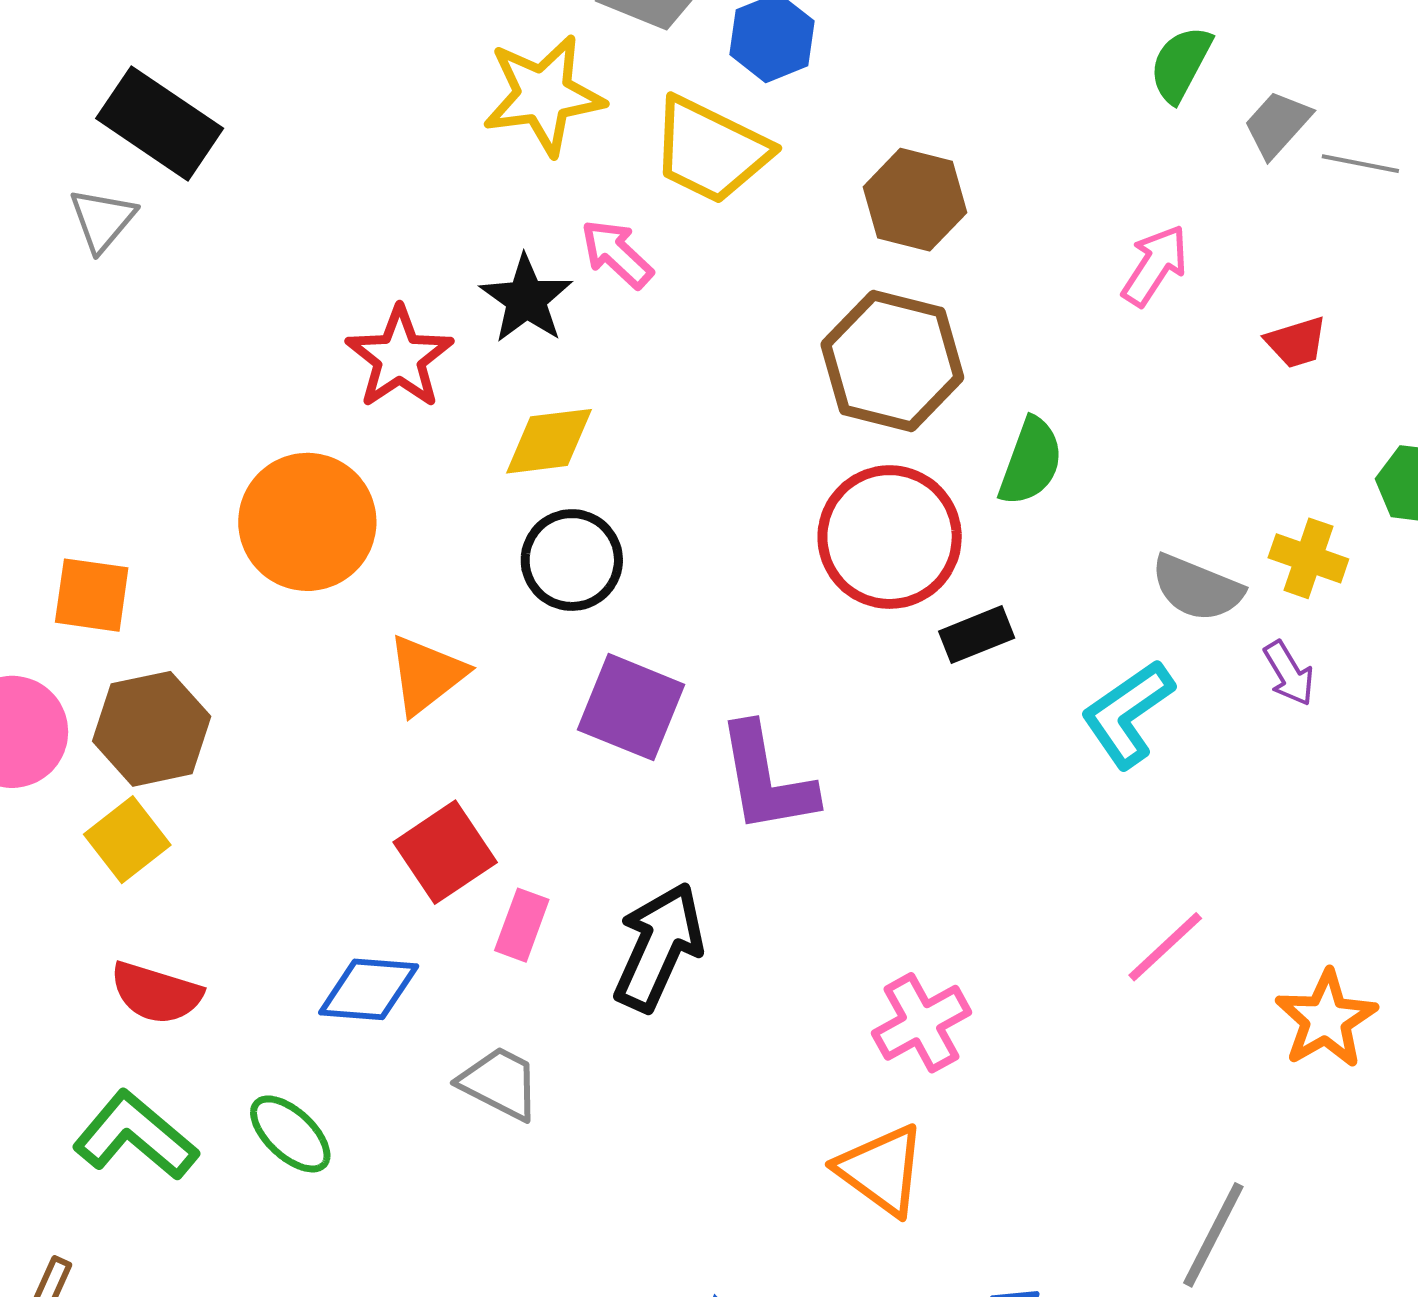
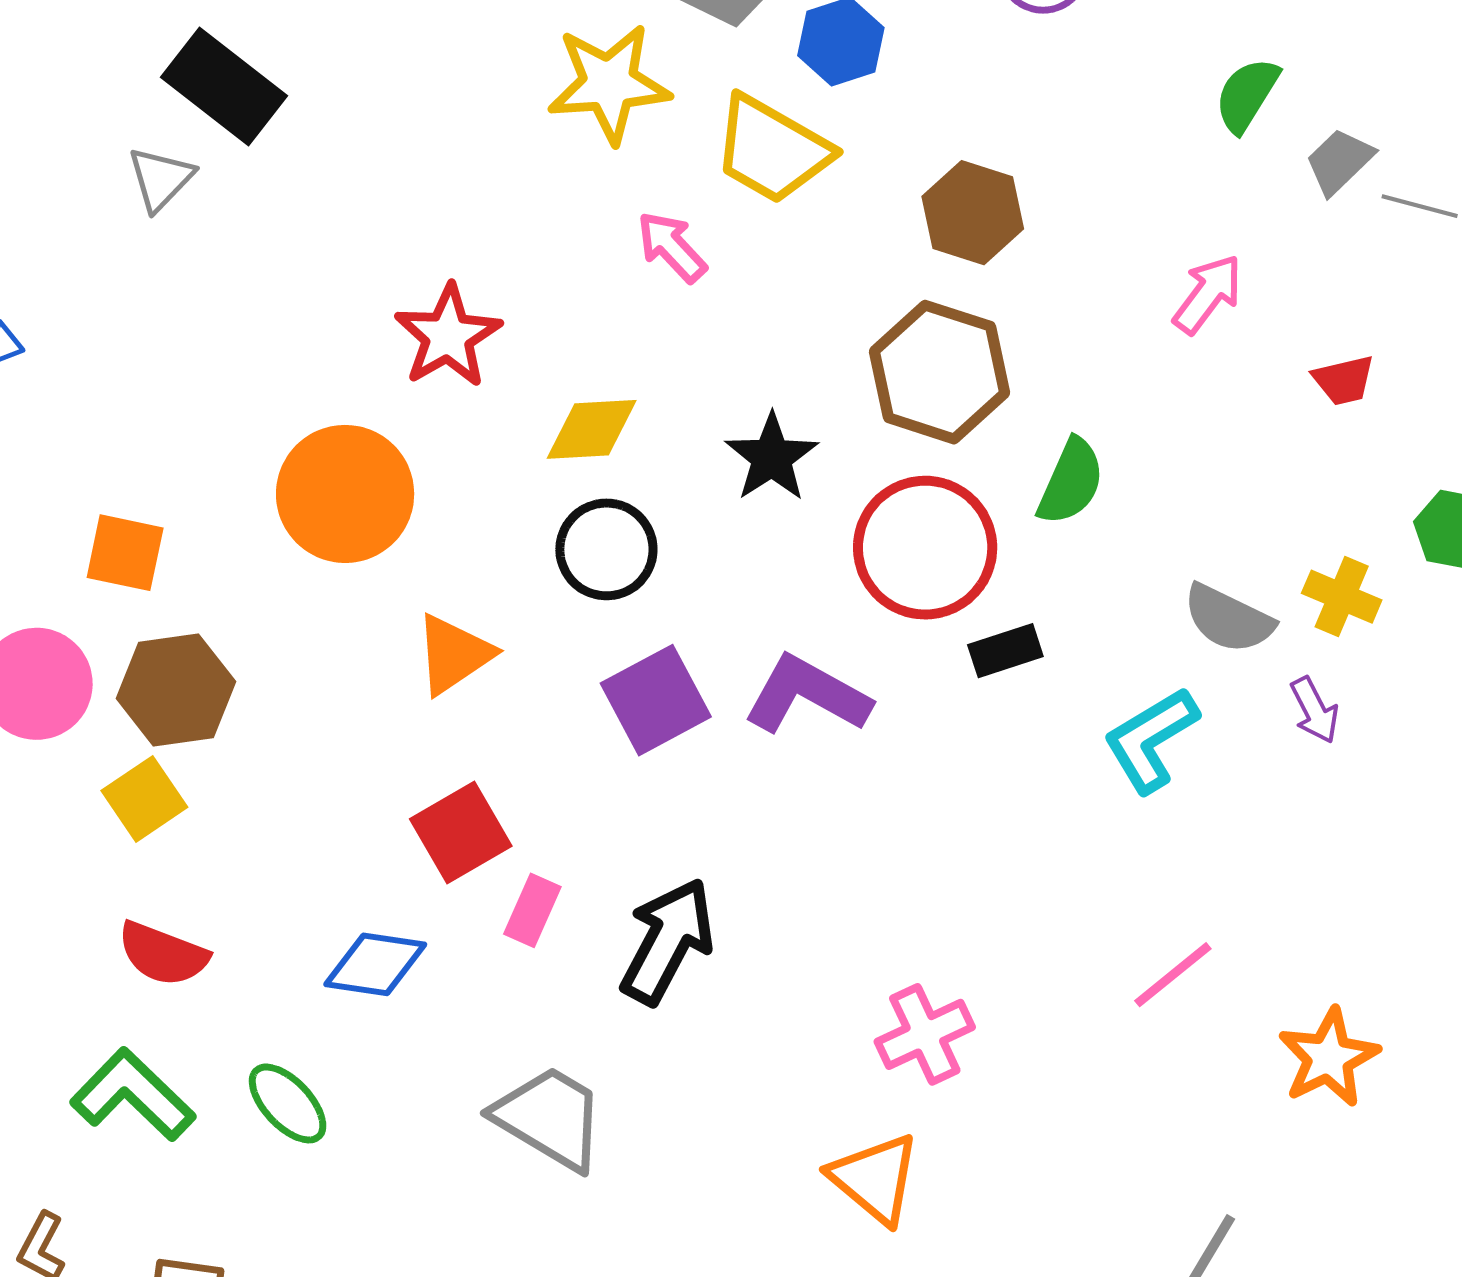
black star: (526, 299) -> (772, 457), moved
purple square: (631, 707) -> (656, 700), turned 36
purple L-shape: (766, 779) -> (807, 695), moved, turned 125
gray trapezoid: (500, 1083) -> (550, 1118), moved, size x1.4

